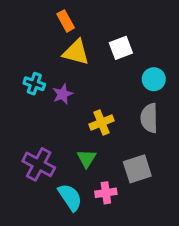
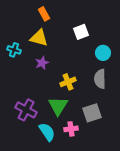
yellow triangle: (76, 52) -> (39, 38), moved
cyan cross: (34, 84) -> (14, 50), moved
green triangle: (87, 158) -> (58, 106), size x1.5

